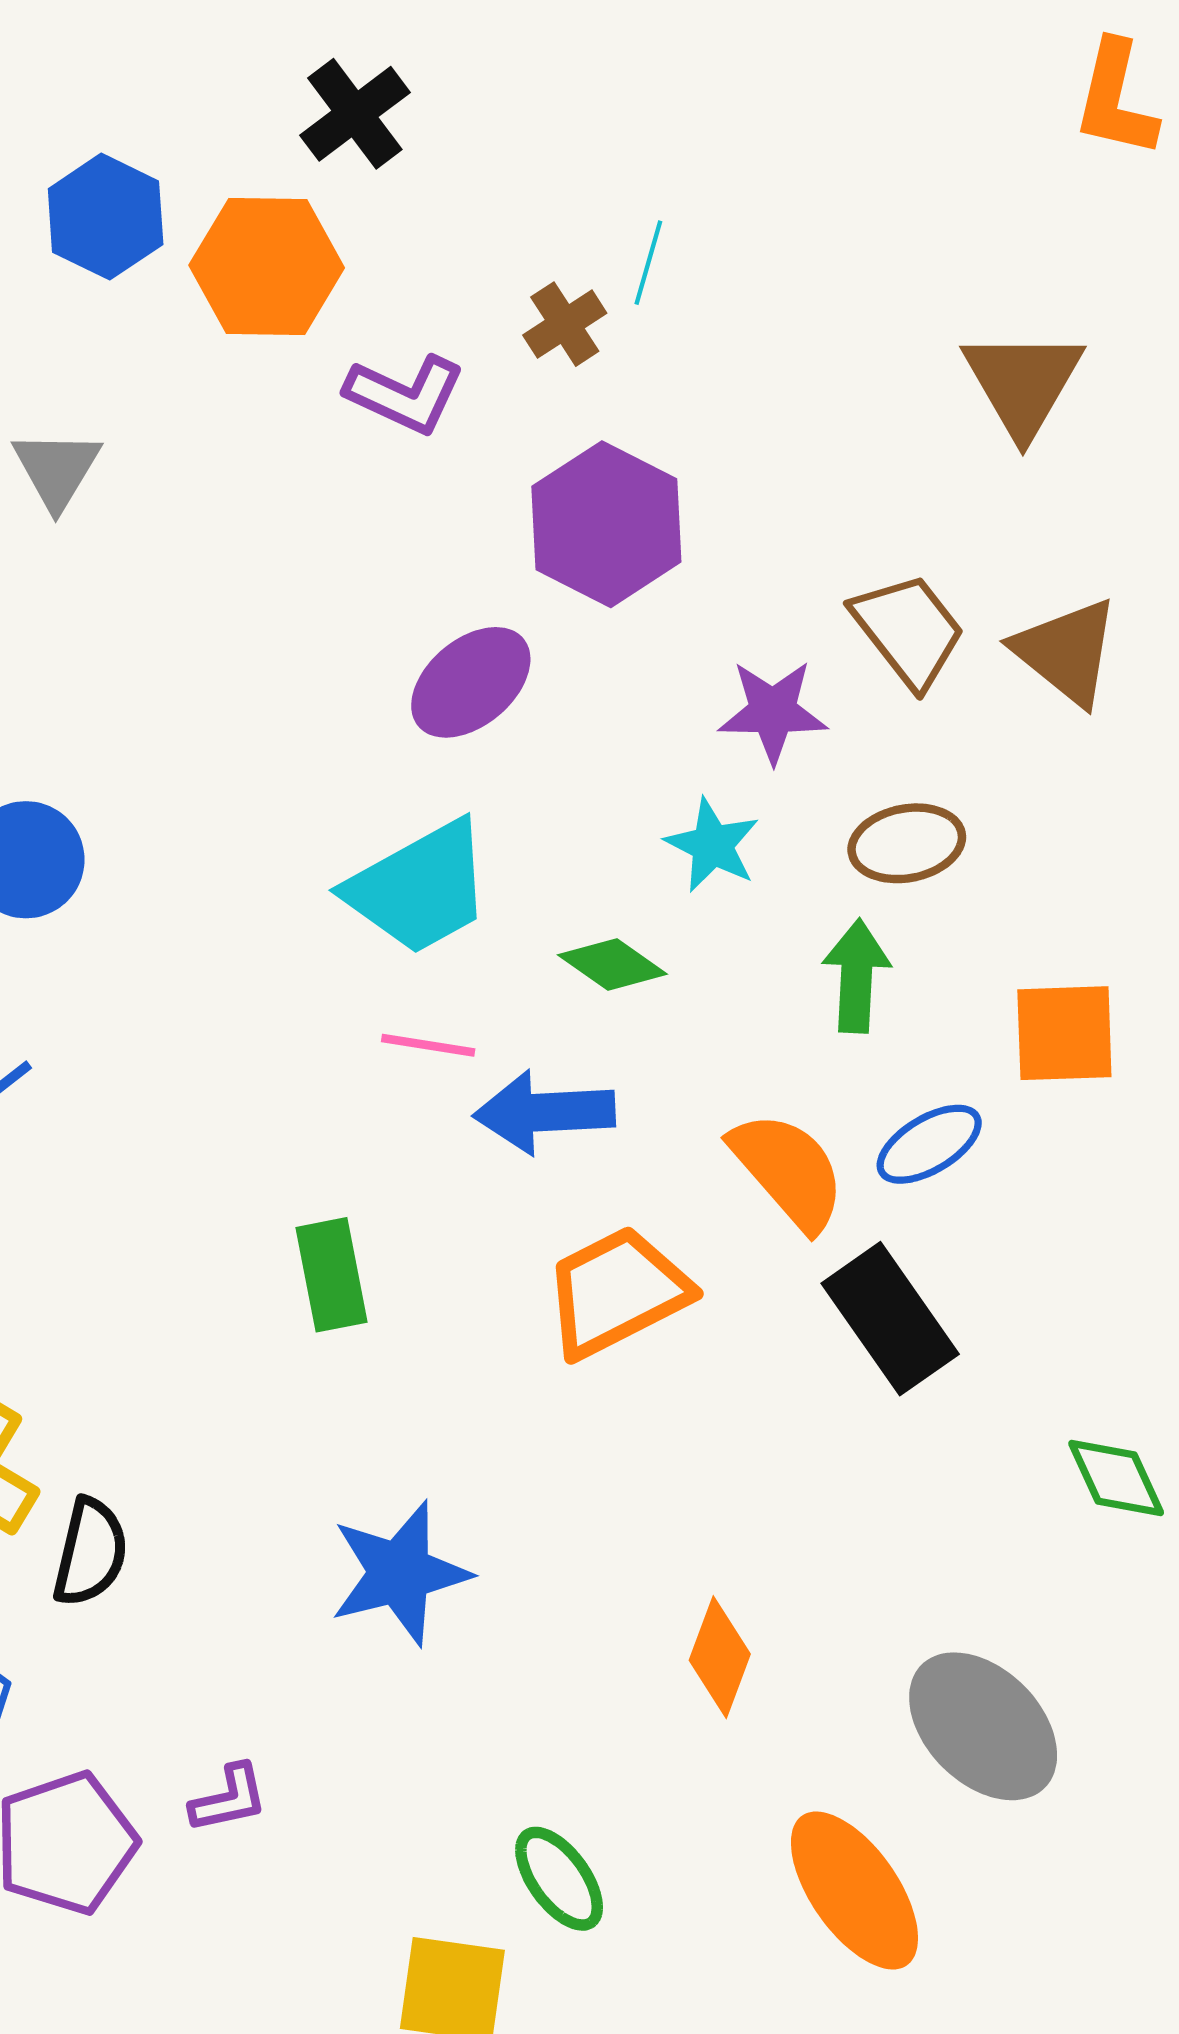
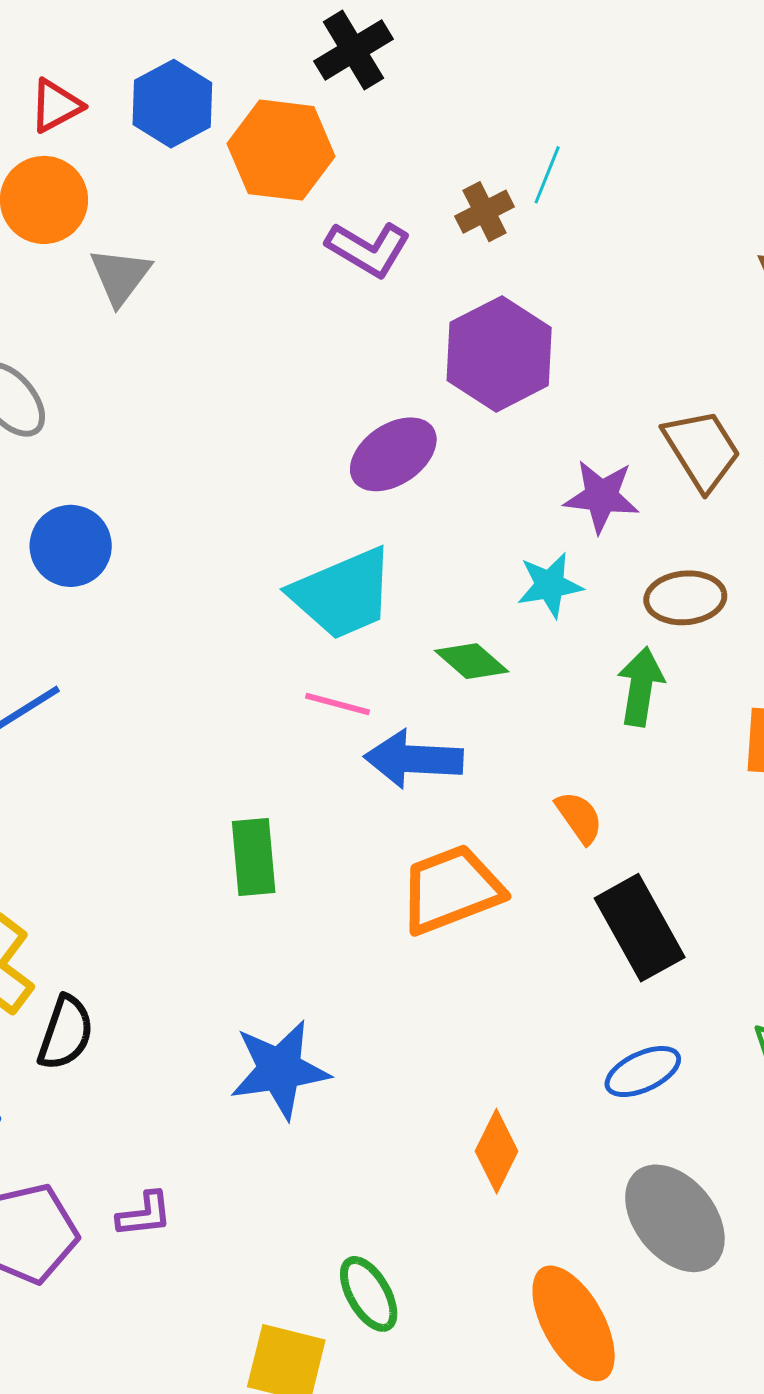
cyan star: (712, 845) -> (550, 585), turned 30
blue ellipse: (929, 1144) -> (643, 1072), moved
orange semicircle: (788, 1171) -> (579, 817), size x0.6

